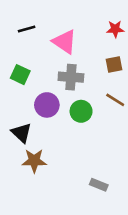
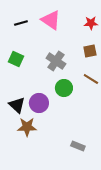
pink triangle: (65, 42) -> (51, 20), moved
gray cross: (71, 77) -> (56, 61), turned 30
purple circle: (47, 105) -> (39, 103), moved

